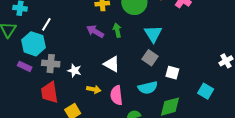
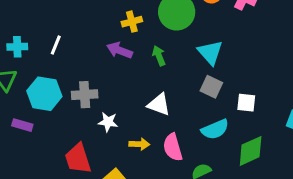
white line: (46, 24) -> (56, 45), moved
purple arrow: (95, 31) -> (120, 50), moved
gray cross: (51, 64) -> (85, 95), moved
purple rectangle: (25, 66) -> (22, 125), moved

